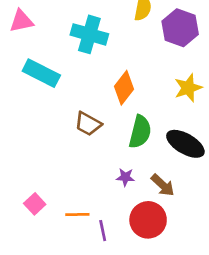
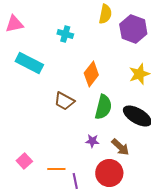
cyan cross: (89, 34) -> (65, 34), size x0.6

